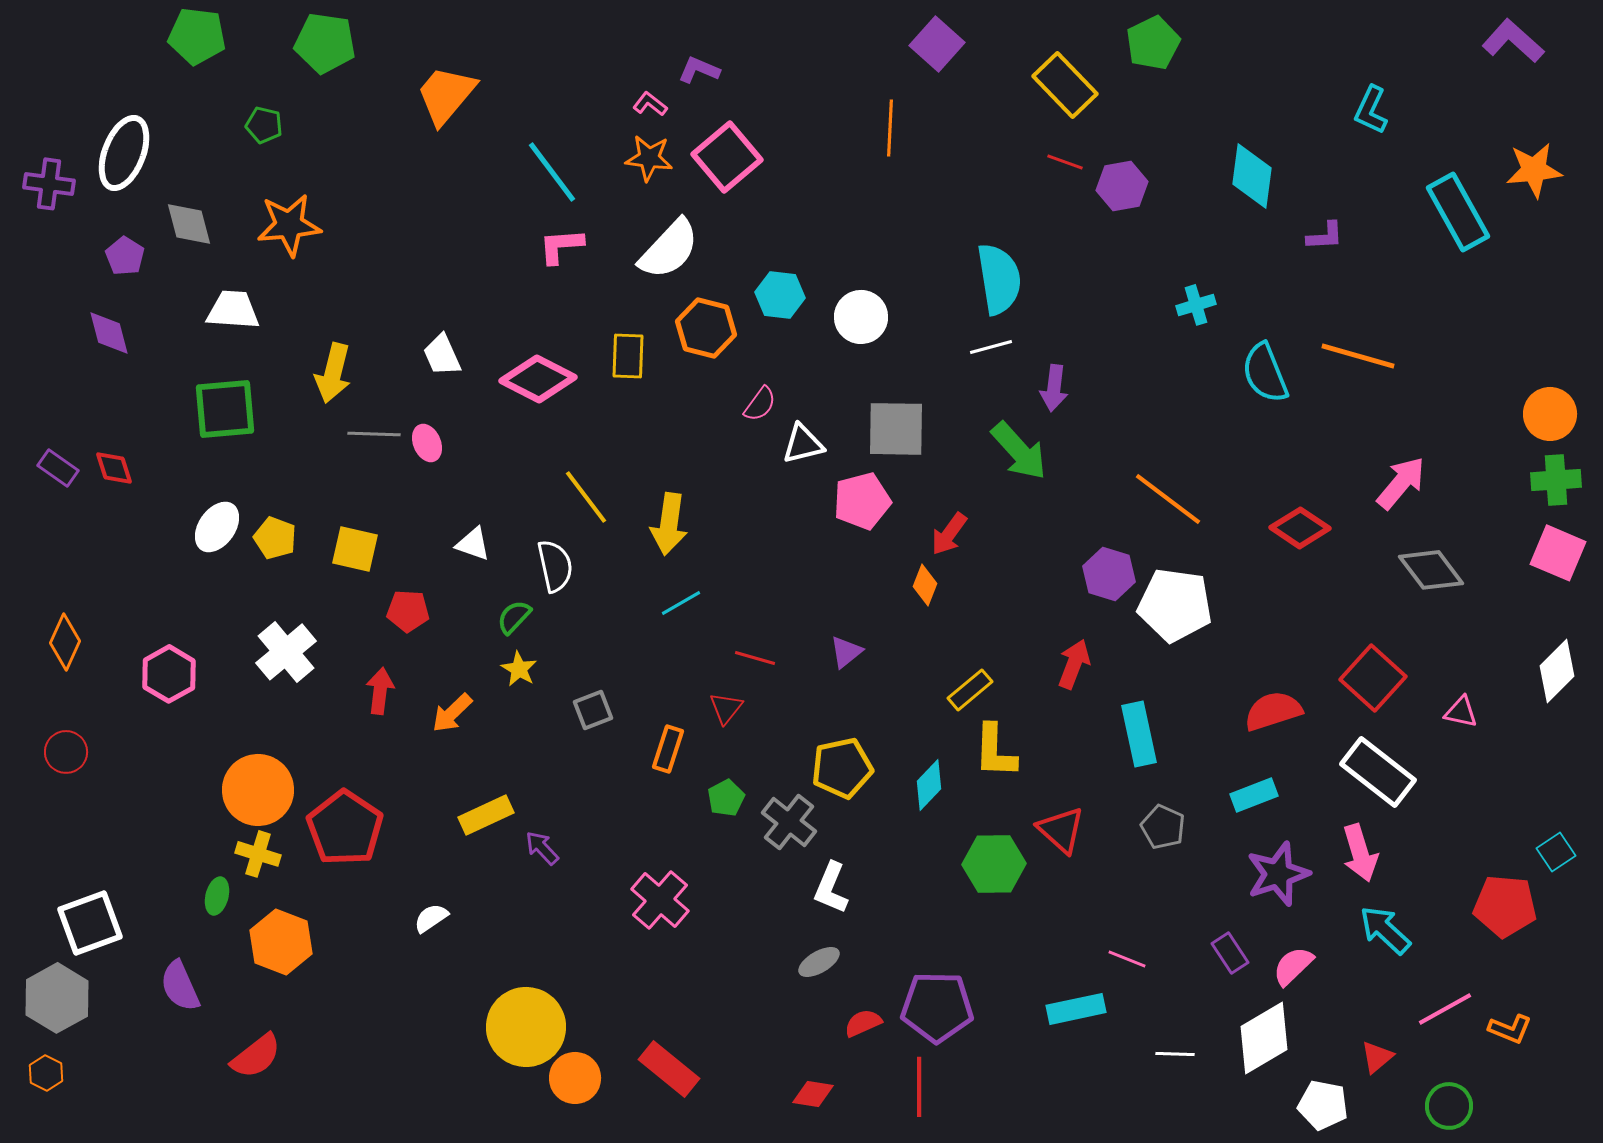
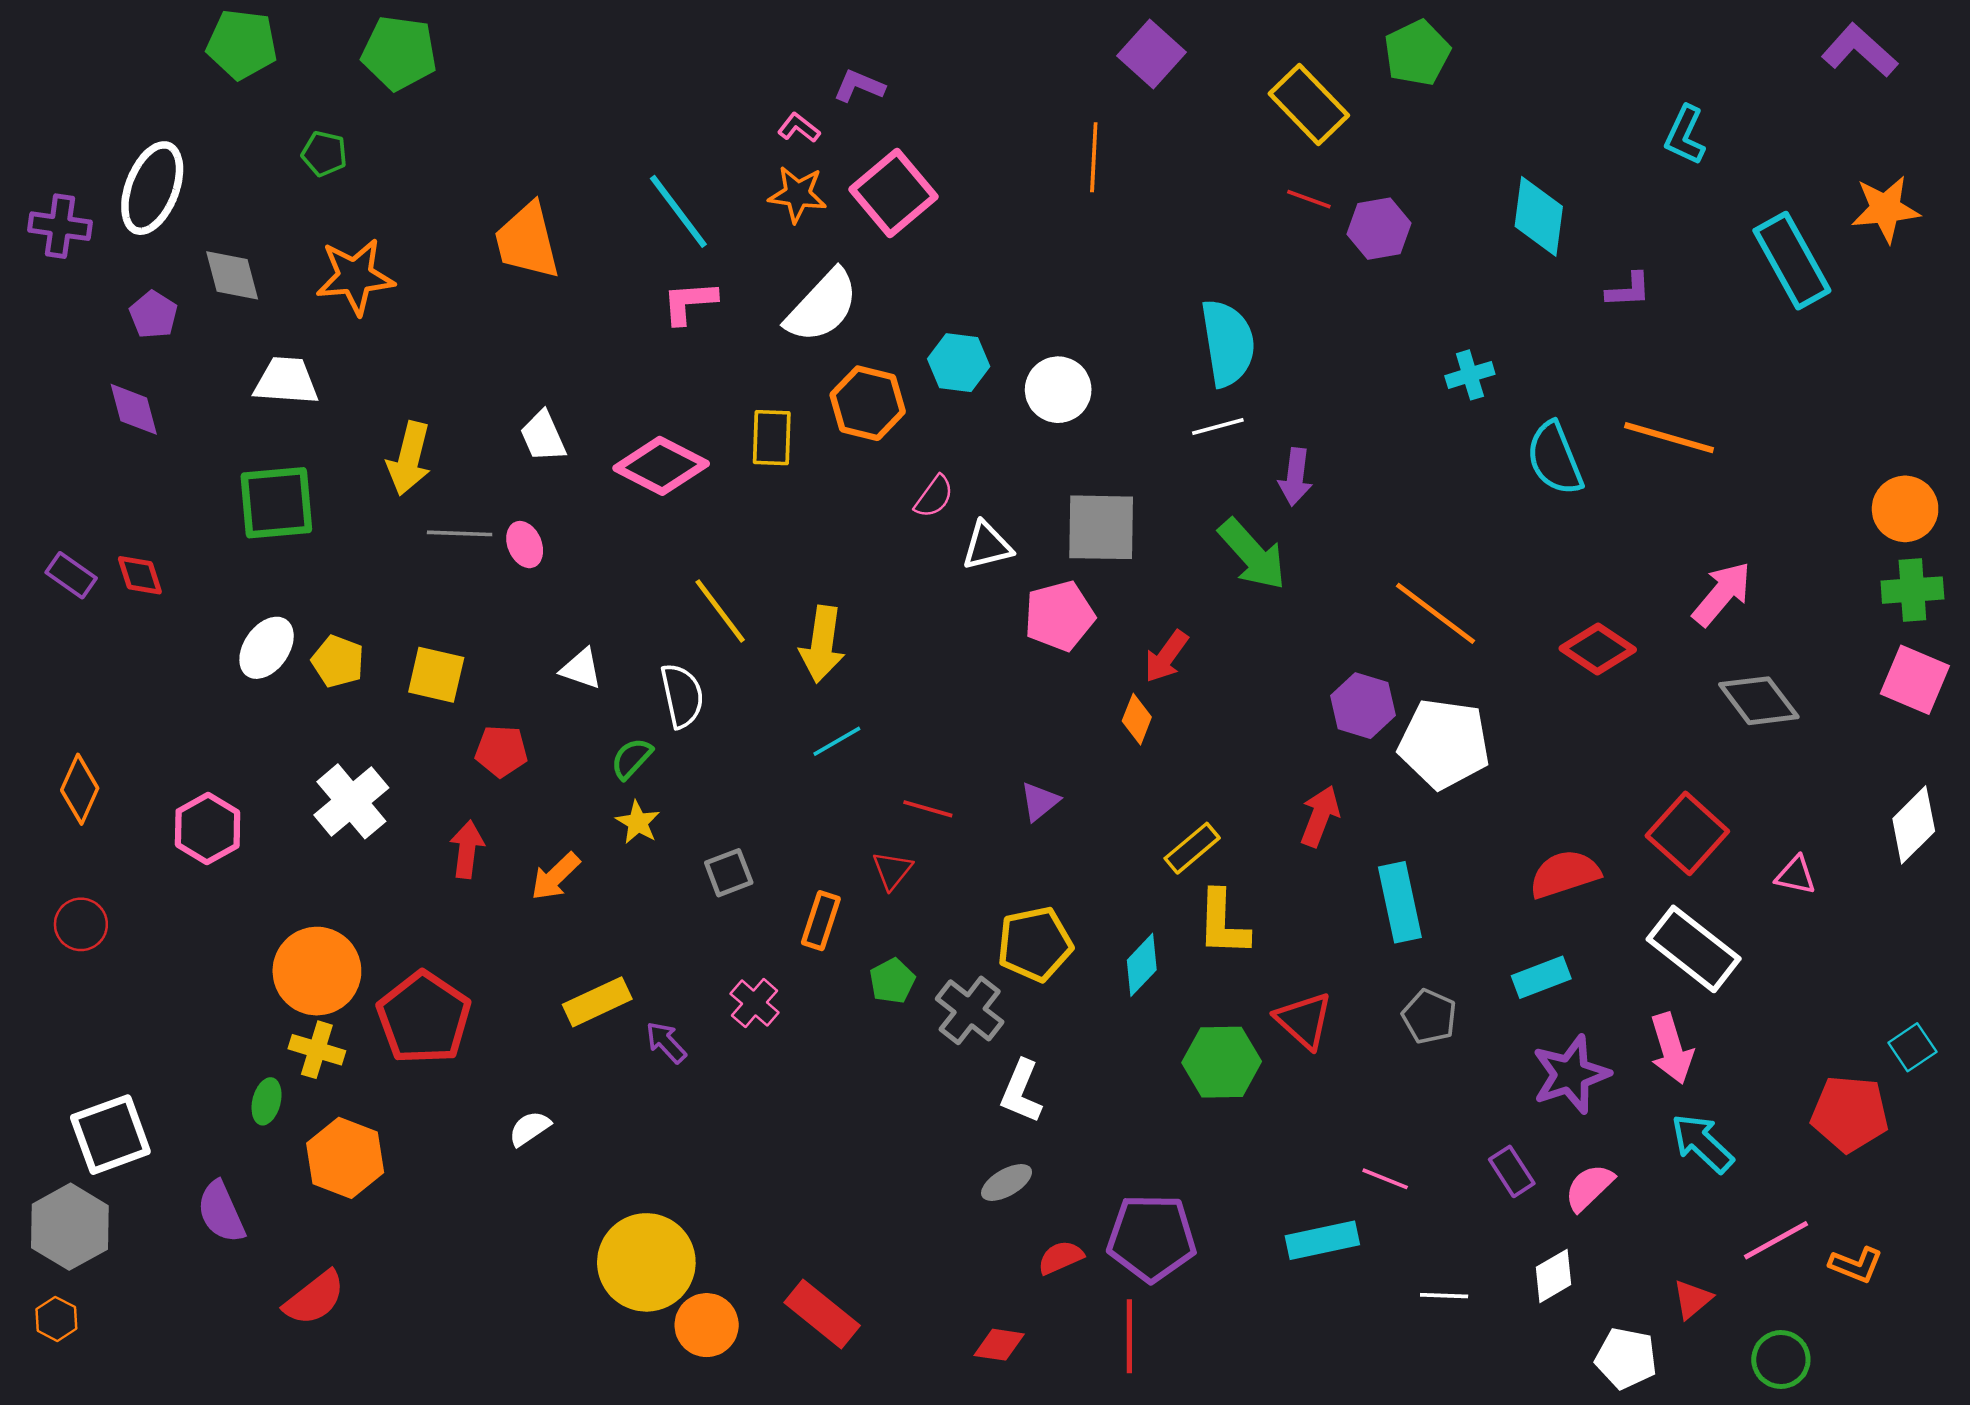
orange trapezoid: (446, 95) -> (527, 241), moved, turned -54
pink cross: (660, 900) -> (755, 1003), moved, size x0.7
white diamond: (1264, 1038) -> (1554, 1276), size x0.6

